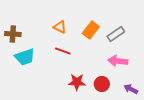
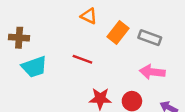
orange triangle: (60, 27) -> (89, 16), moved
gray rectangle: (116, 34) -> (150, 38), turned 54

